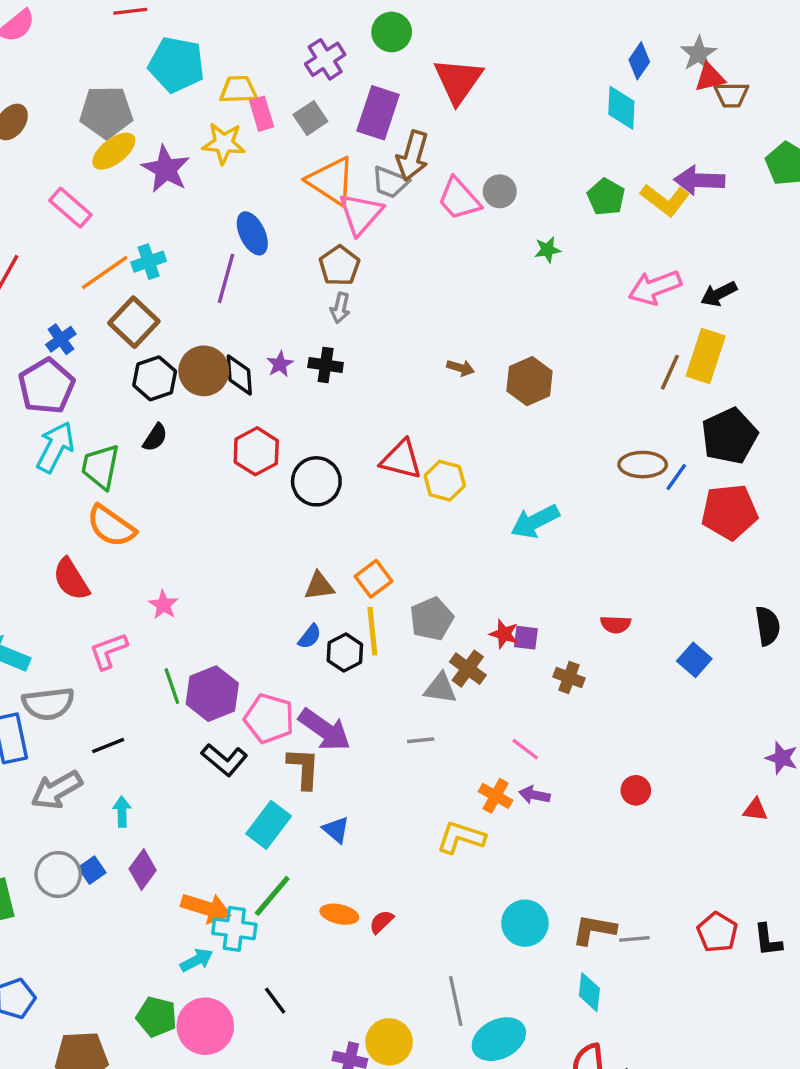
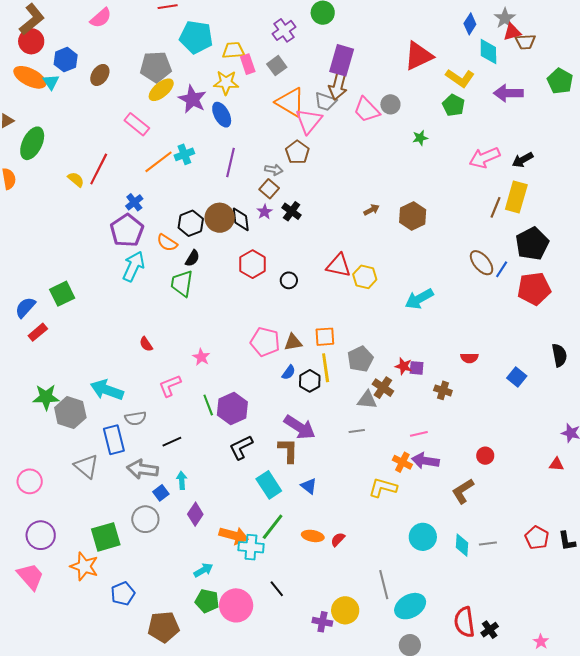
red triangle: (458, 81) -> (419, 56), moved, turned 32
cyan diamond: (621, 108) -> (488, 51), moved
purple rectangle: (378, 113) -> (342, 60), moved
yellow L-shape: (665, 200) -> (460, 78), moved
blue ellipse: (252, 233) -> (222, 115), moved
gray arrow: (340, 308) -> (274, 170), moved, turned -90
brown square: (134, 322) -> (269, 189), moved, size x0.7
black cross: (326, 365) -> (292, 211), turned 30
brown arrow: (461, 368) -> (372, 210), turned -42
brown ellipse: (643, 465) -> (482, 263), turned 52
green trapezoid: (100, 467) -> (182, 283), moved
black circle: (316, 481) -> (289, 280), size x0.6
orange semicircle: (111, 526) -> (167, 243), moved, size x0.7
red semicircle: (71, 579) -> (146, 344), size x0.6
orange square: (373, 579) -> (325, 337), turned 35
gray semicircle: (48, 704) -> (135, 418), size x0.7
pink pentagon: (269, 718) -> (265, 342), moved
pink line: (525, 749) -> (419, 434), turned -48
black L-shape: (224, 760) -> (241, 447), turned 116
gray arrow: (57, 790) -> (142, 469), turned 40
purple arrow: (534, 795) -> (425, 461), size x1.5
cyan rectangle: (269, 825) -> (269, 485), turned -68
blue square: (92, 870) -> (161, 493), moved
brown L-shape: (594, 930) -> (463, 491), moved, turned -40
cyan arrow: (197, 960) -> (203, 570), moved
cyan diamond: (589, 992) -> (462, 545), moved

